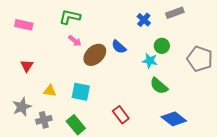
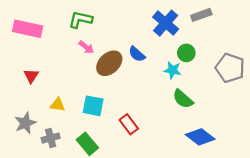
blue cross: (144, 20) -> (166, 23), size x1.6
pink rectangle: (24, 25) -> (28, 29), size x1.4
red rectangle: (121, 115) -> (129, 124), moved

